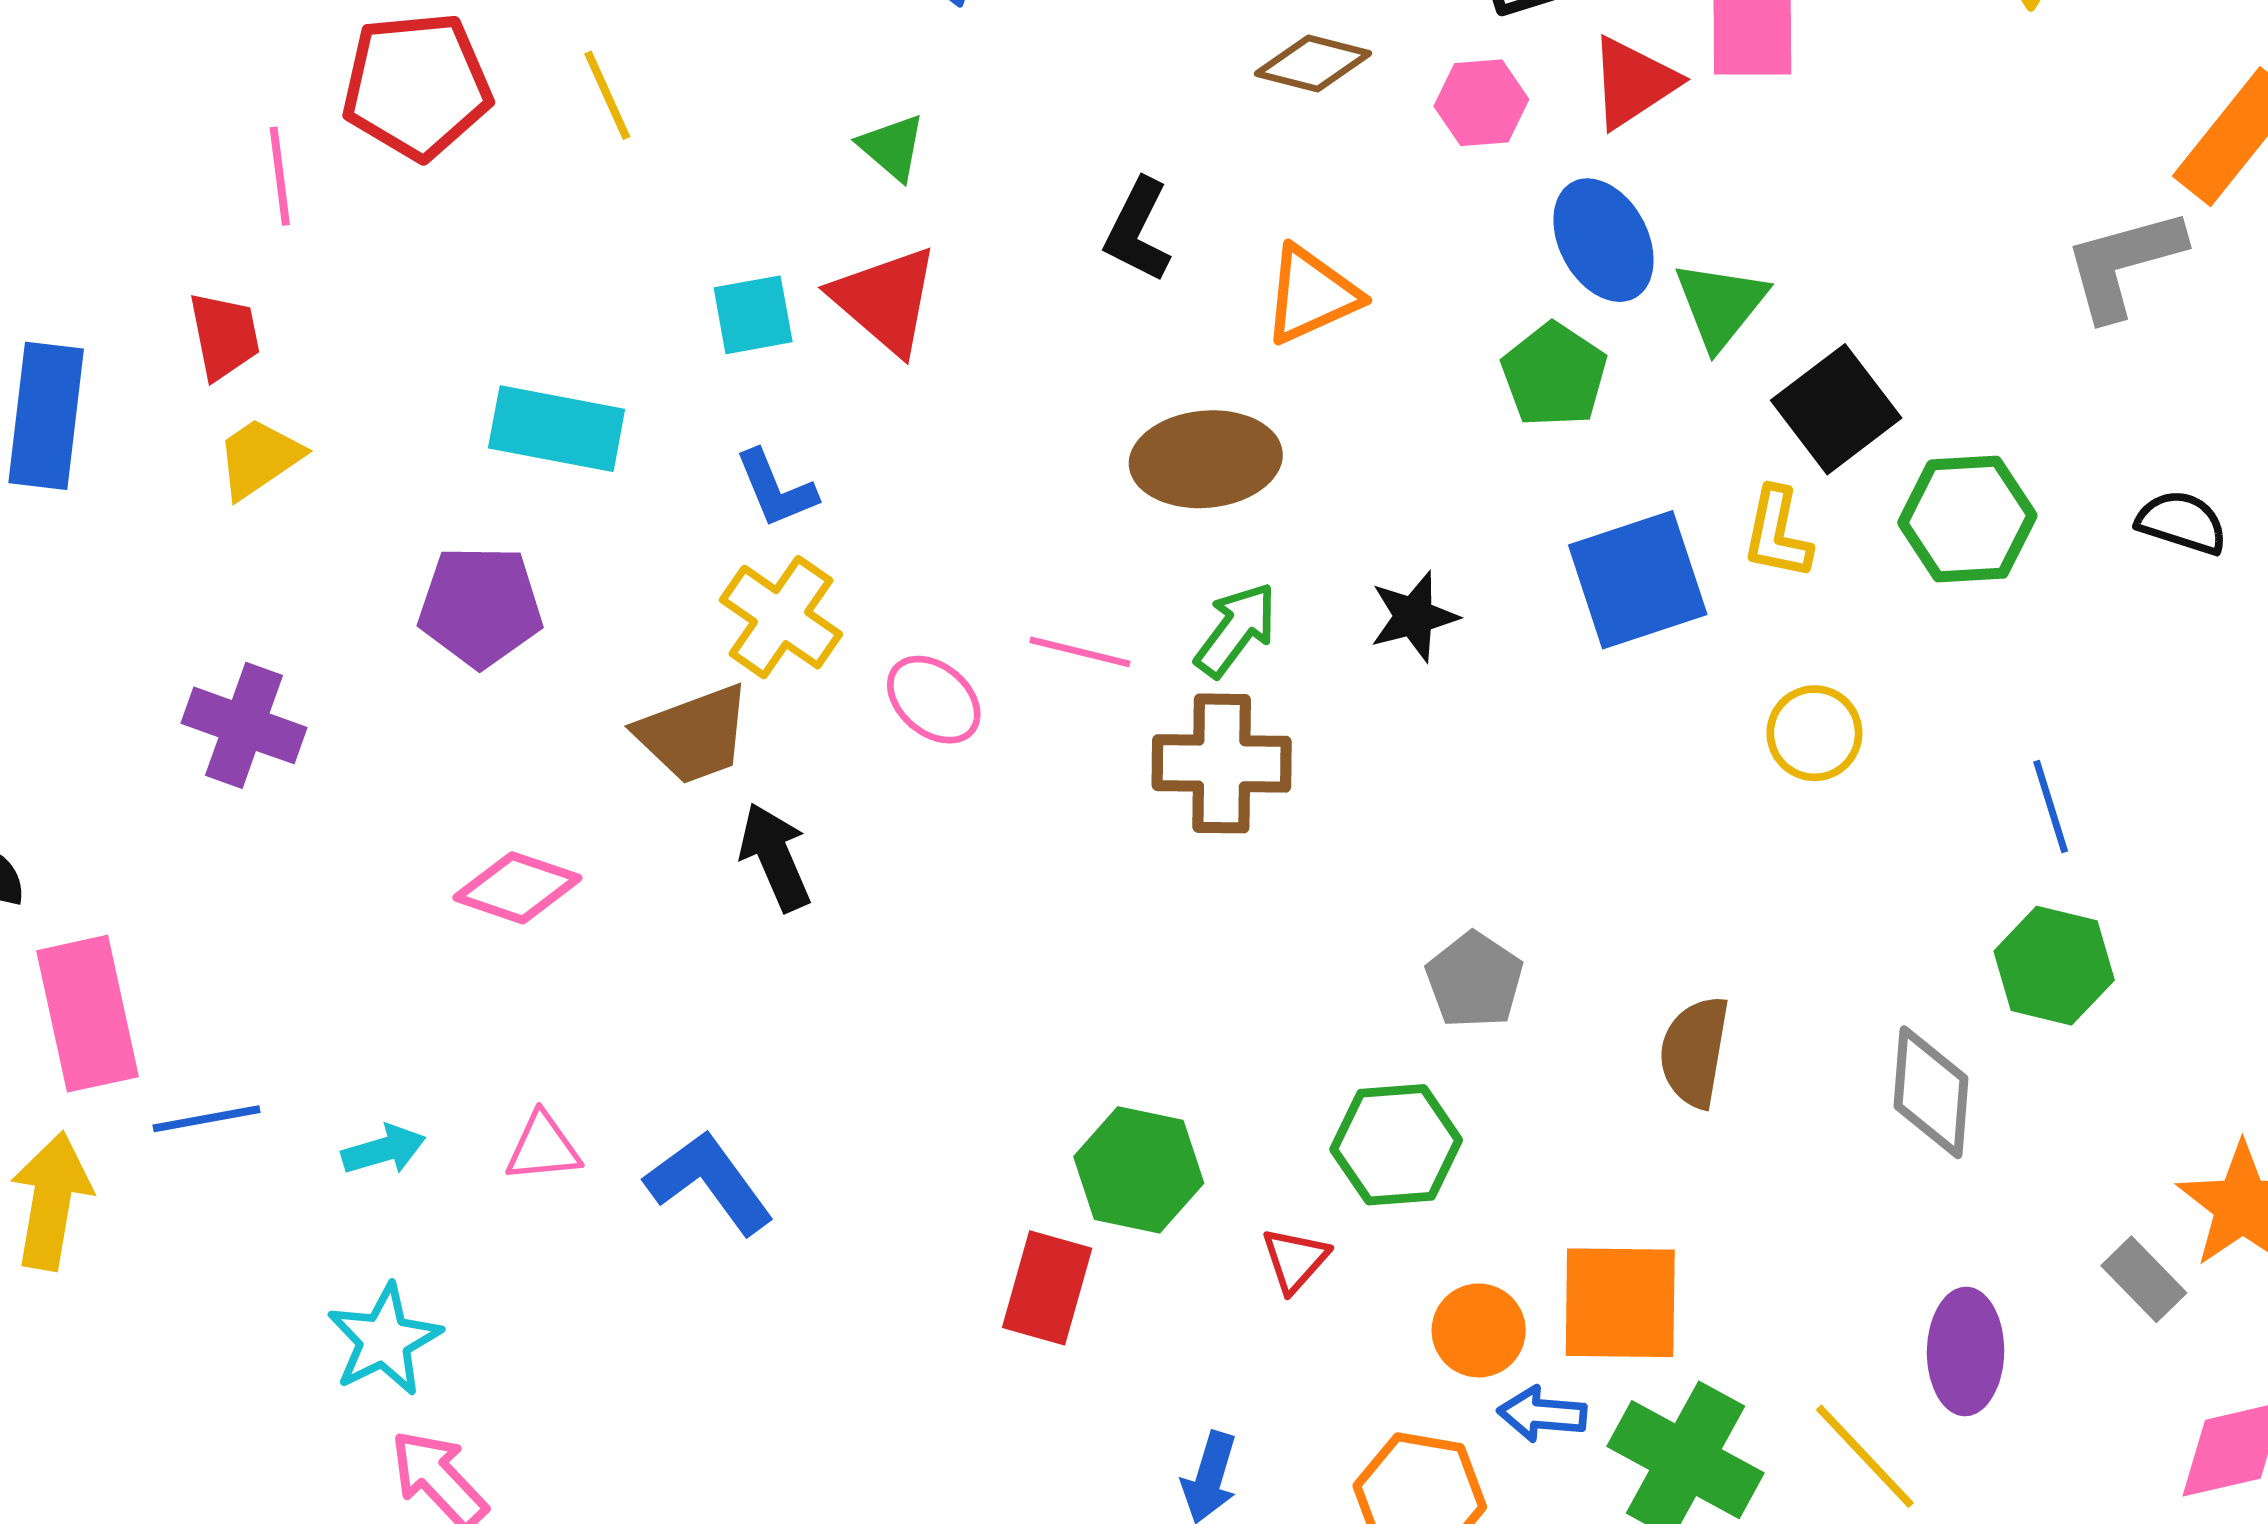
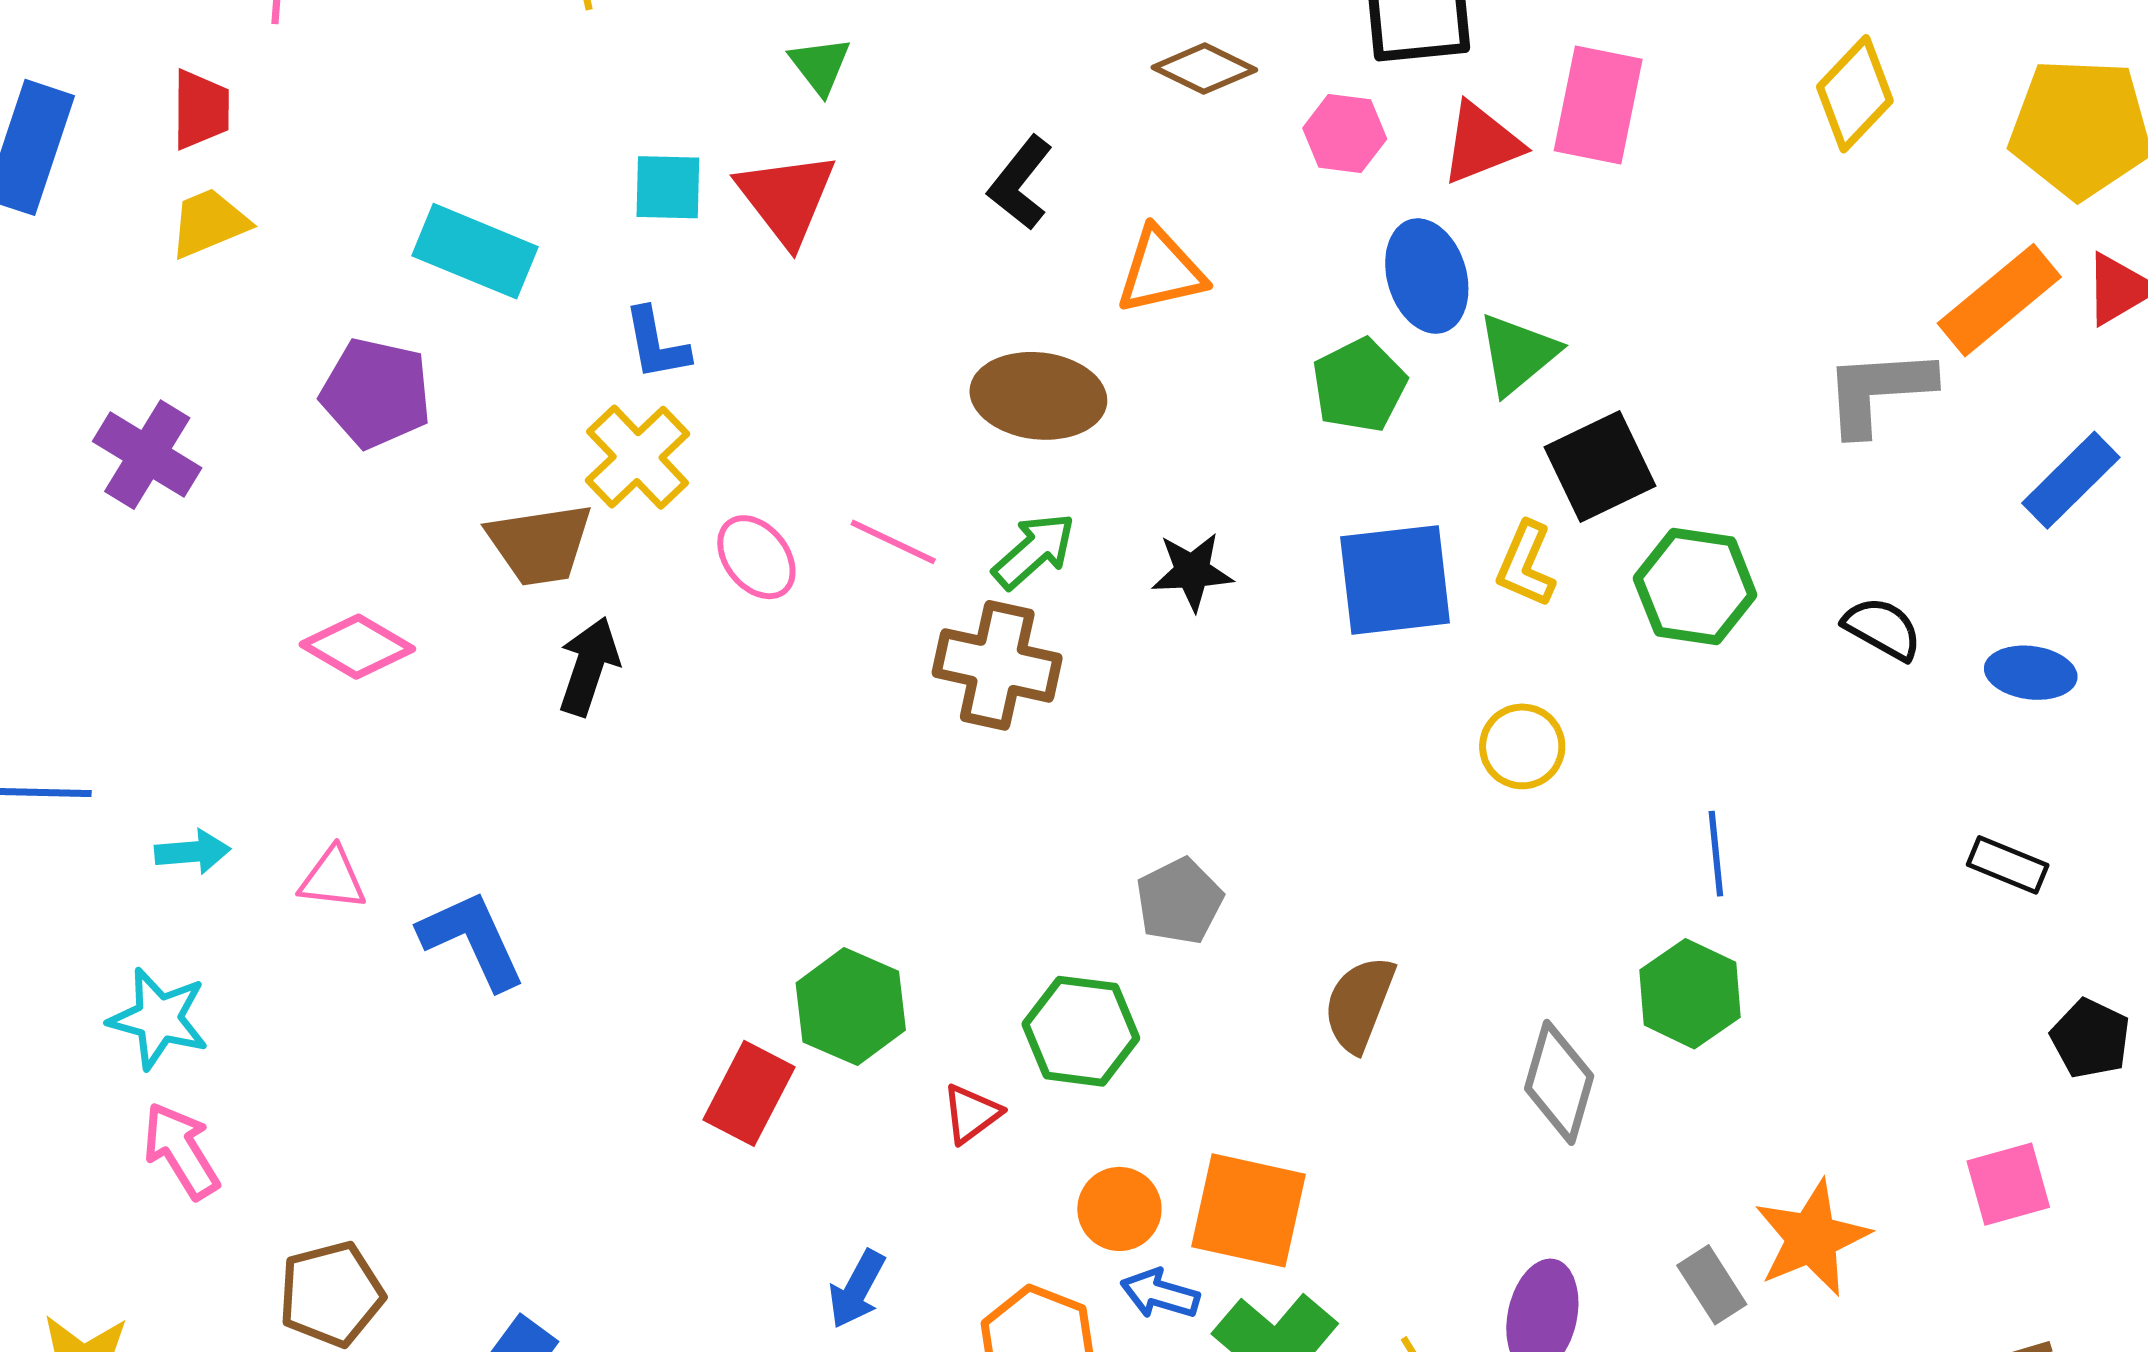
black arrow: (775, 857) -> (589, 666), turned 30
cyan star: (384, 1340) -> (159, 1019), turned 30

